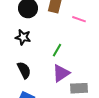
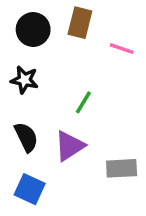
purple triangle: (61, 73) -> (70, 146), moved

